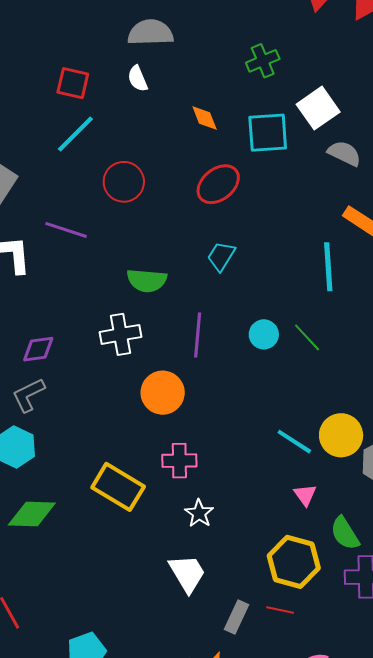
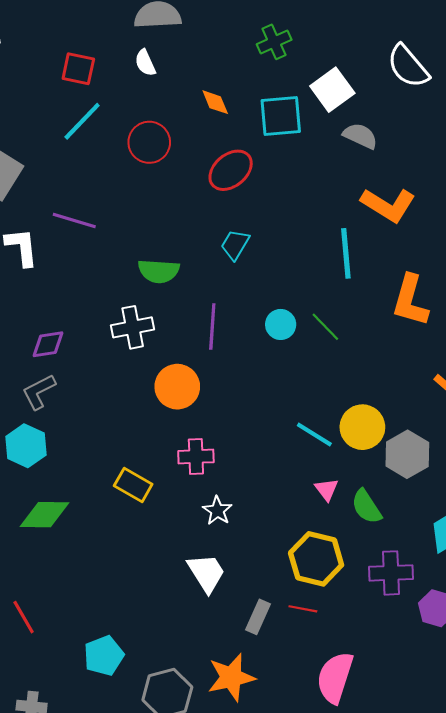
red circle: (124, 182) -> (149, 142), moved
yellow rectangle: (118, 487) -> (133, 485), size x0.7
green semicircle: (345, 533) -> (366, 507), moved

